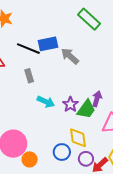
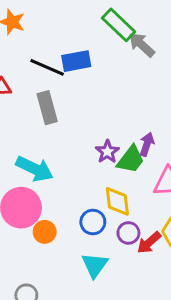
green rectangle: (89, 19) -> (119, 25), moved
gray arrow: (70, 56) -> (142, 45), moved
gray rectangle: (29, 76) -> (47, 108), size x1.5
cyan arrow: (46, 102) -> (35, 169), moved, size x1.4

